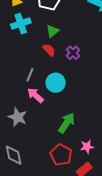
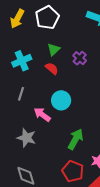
cyan cross: (21, 24) -> (22, 61), moved
purple cross: (73, 53) -> (80, 58), moved
gray line: (30, 75) -> (21, 94), moved

